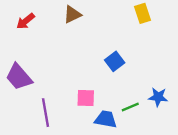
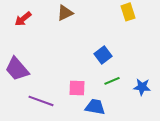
green line: (130, 107) -> (112, 81), moved
purple line: (46, 113) -> (41, 101), turned -60

